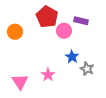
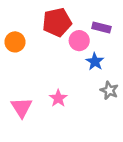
red pentagon: (47, 17) -> (57, 22), turned 30
blue star: (72, 57) -> (95, 62), moved

